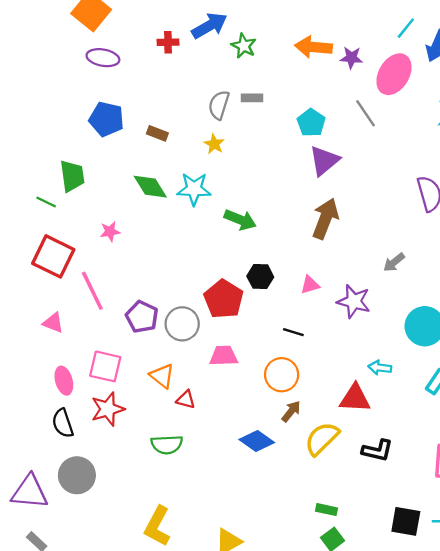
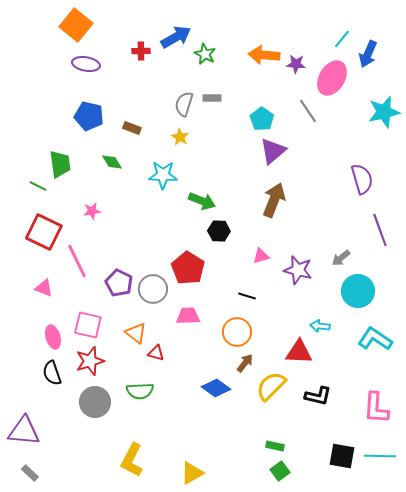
green diamond: (150, 187) -> (112, 162), moved, size x0.7
gray arrow: (394, 262) -> (341, 258), moved
black hexagon: (260, 277) -> (219, 231), moved
gray circle: (77, 475) -> (95, 402), moved

